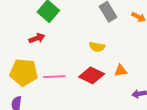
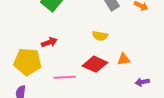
red arrow: (37, 38) -> (49, 42), moved
pink line: (54, 77) -> (65, 77), moved

